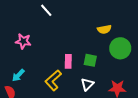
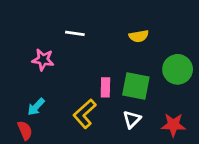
white line: (46, 10) -> (75, 33), moved, turned -40
yellow semicircle: (104, 29) -> (139, 36), moved
green square: (90, 60) -> (136, 86), size x1.5

